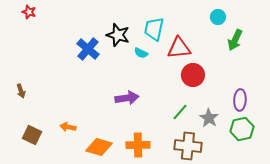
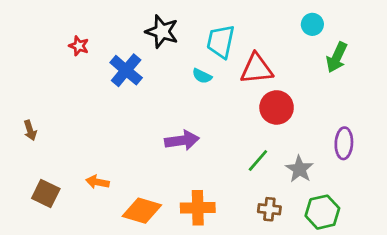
red star: (29, 12) -> (79, 46), moved
black star: (118, 35) -> (162, 32), moved
green hexagon: (242, 129) -> (322, 212), moved
brown cross: (188, 146) -> (269, 209), size x0.6

